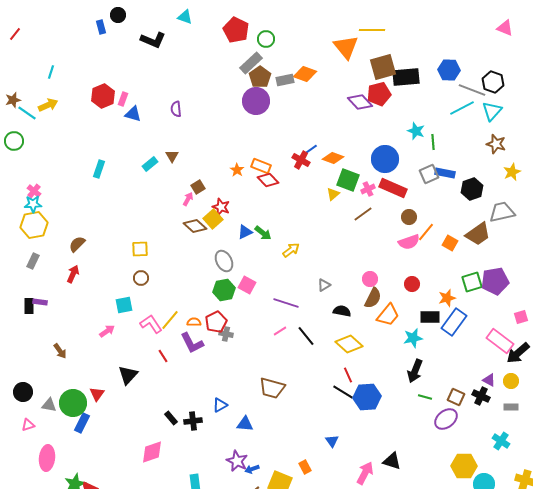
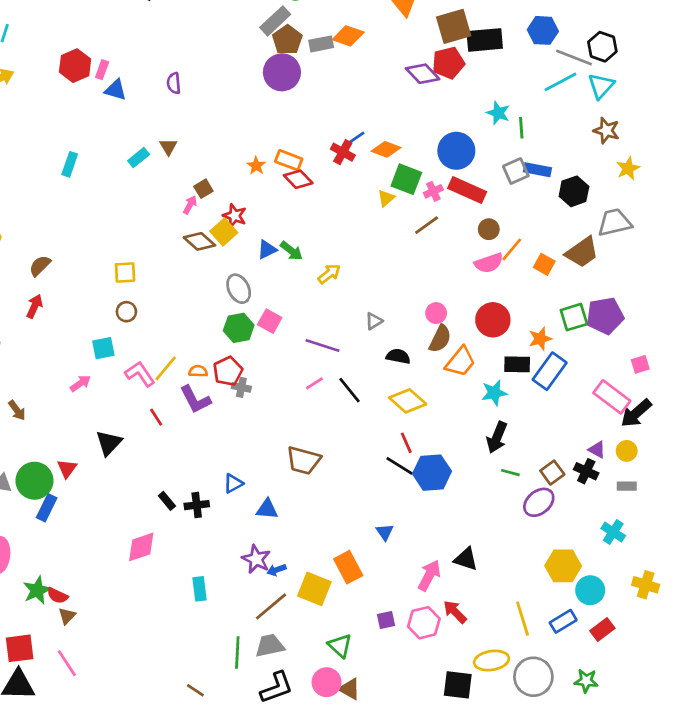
red circle: (412, 284) -> (493, 320), size x1.6
brown square: (456, 397) -> (552, 473), turned 30
orange rectangle: (305, 467) -> (348, 567), size x1.6

